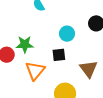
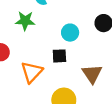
green star: (25, 44) -> (25, 21), moved

